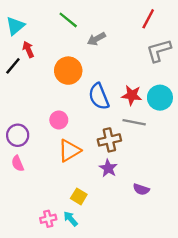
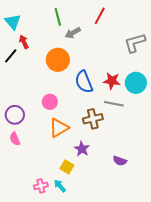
red line: (148, 19) -> (100, 16), moved
green line: (68, 20) -> (58, 17), turned 36
cyan triangle: (15, 26) -> (13, 22), turned -30
gray arrow: (96, 39) -> (73, 33), moved
purple star: (108, 168) -> (82, 149), moved

